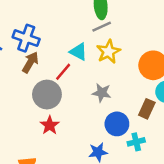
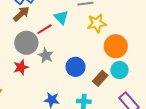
yellow star: (108, 52) -> (97, 23), moved
gray star: (102, 93) -> (46, 56), moved
blue circle: (117, 124) -> (75, 67), moved

